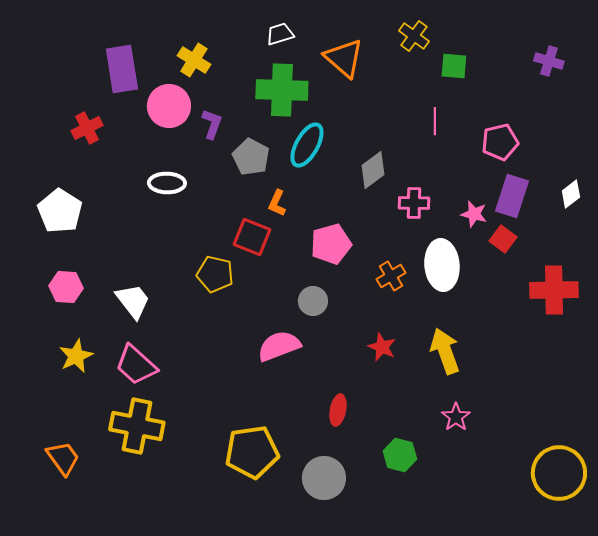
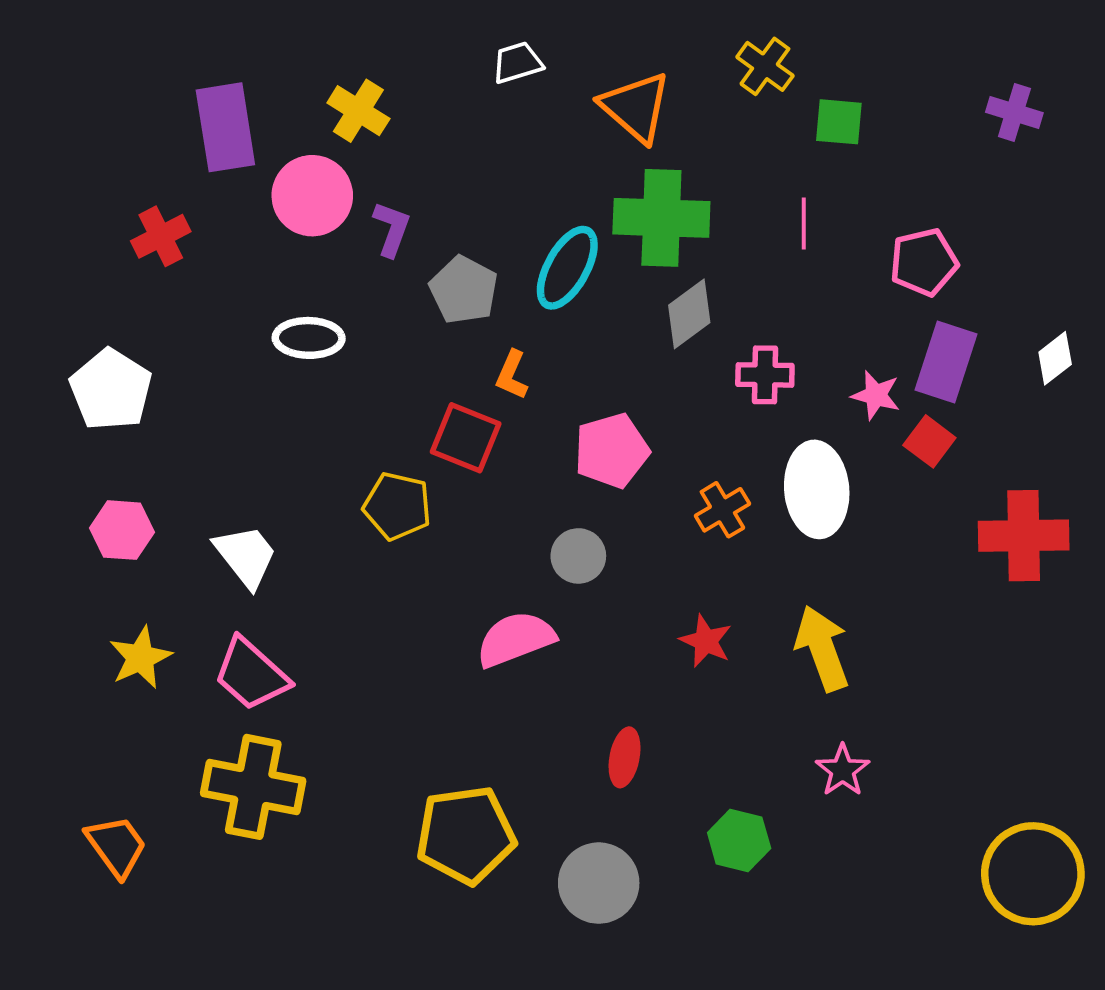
green cross: (282, 90) -> (661, 218), moved

